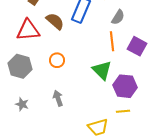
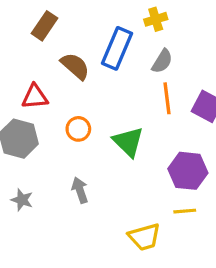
gray semicircle: (118, 17) -> (162, 61), moved
red triangle: (28, 30) -> (35, 97), moved, size x0.7
green triangle: (102, 70) -> (128, 142), moved

